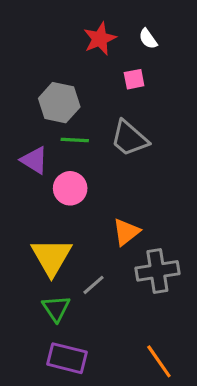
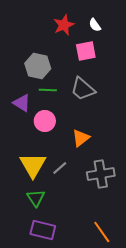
pink square: (134, 79) -> (86, 51), size x1.5
orange triangle: (126, 232) -> (81, 138), moved
gray line: (94, 285) -> (60, 168), moved

